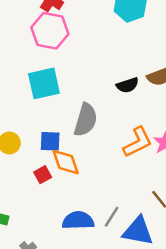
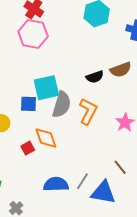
cyan square: (44, 83) -> (46, 88), moved
blue square: (50, 141) -> (28, 104), moved
orange L-shape: (138, 142) -> (88, 111), moved, turned -36

